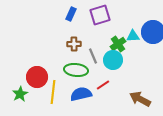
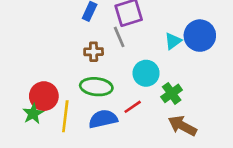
cyan triangle: (133, 36) -> (173, 41), turned -32
green cross: (118, 44) -> (172, 93), moved
gray line: (93, 56) -> (119, 37), moved
green star: (20, 94) -> (33, 114), moved

